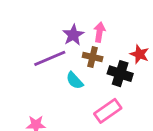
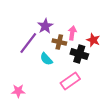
pink arrow: (99, 32) -> (72, 33), moved
purple line: (50, 58) -> (28, 43), turned -30

